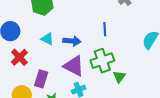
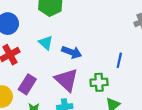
blue line: (105, 29) -> (119, 60), moved
green cross: (102, 61) -> (99, 82), size x0.7

